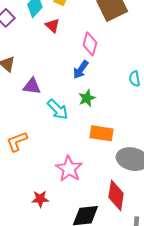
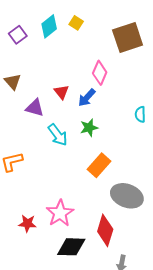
red triangle: (52, 26) -> (61, 92), moved
orange rectangle: (101, 133) -> (99, 165), turned -65
pink star: (69, 169) -> (60, 213), moved

